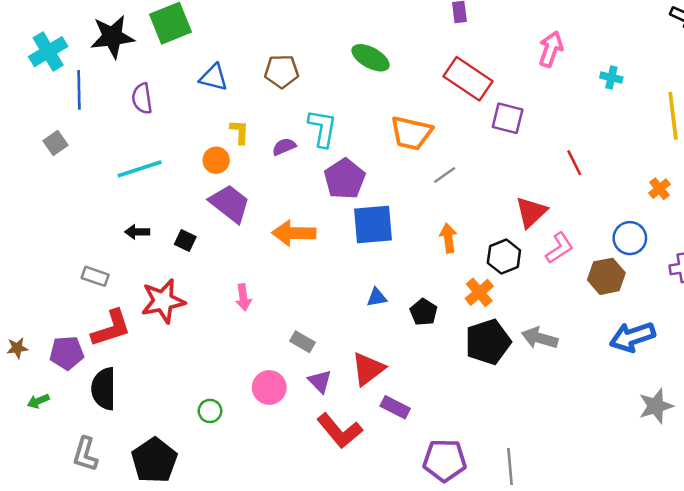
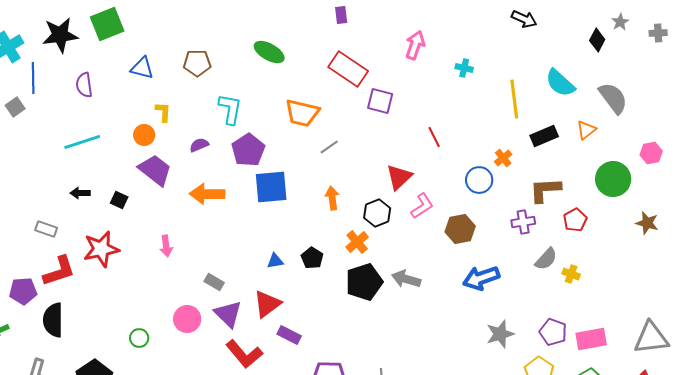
gray square: (56, 143) -> (15, 107), moved
purple semicircle: (284, 147) -> (199, 145), moved
blue circle: (630, 238) -> (479, 180), moved
blue triangle: (377, 297) -> (275, 261), moved
purple triangle: (320, 381) -> (228, 314), size x1.4

